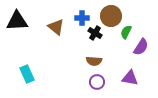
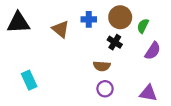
green semicircle: (126, 32) -> (143, 26), moved
black cross: (95, 33) -> (115, 42), moved
purple triangle: (130, 78) -> (148, 93), moved

